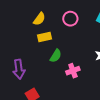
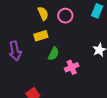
yellow semicircle: (39, 19) -> (43, 13), moved, turned -56
purple arrow: (19, 69) -> (15, 51), moved

